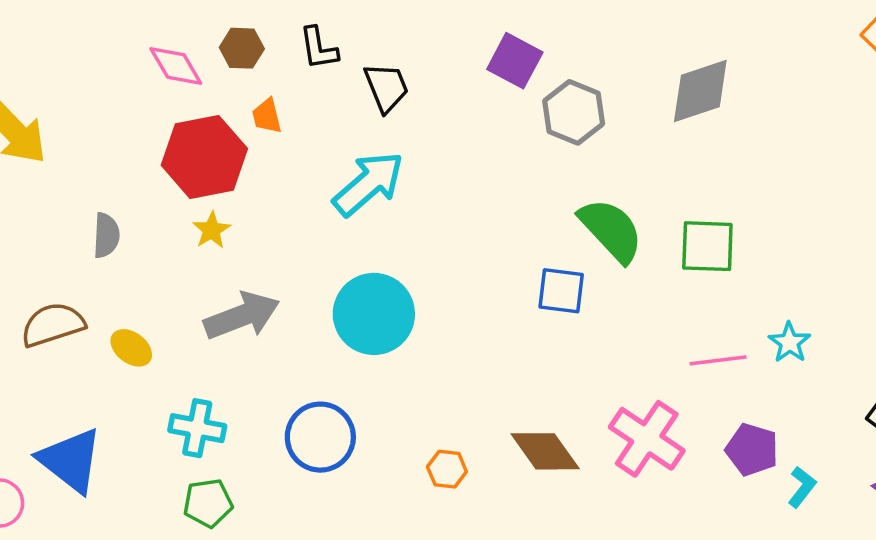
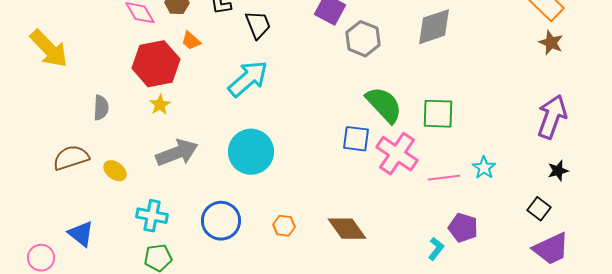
orange trapezoid: (267, 116) -> (191, 41), turned -35
pink cross: (647, 439) -> (397, 154), moved
blue triangle: (71, 460) -> (81, 234), size x0.7
orange hexagon: (447, 469) -> (284, 226), moved
cyan L-shape: (802, 487) -> (436, 249), moved

